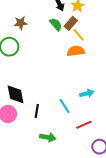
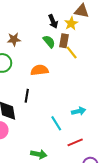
brown rectangle: (71, 23) -> (64, 41), turned -32
orange semicircle: (76, 51) -> (39, 70), moved
black line: (37, 111) -> (27, 96), moved

